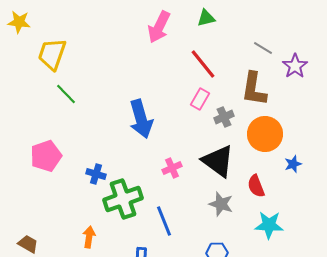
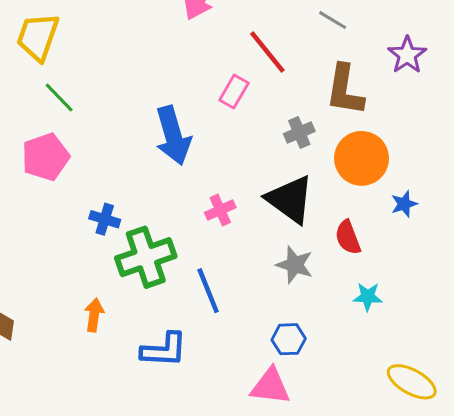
gray line: (263, 48) -> (333, 20), moved
pink rectangle: (200, 99) -> (234, 91), moved
pink pentagon: (46, 156) -> (45, 157), moved
cyan star: (269, 225) -> (368, 297), size x0.7

